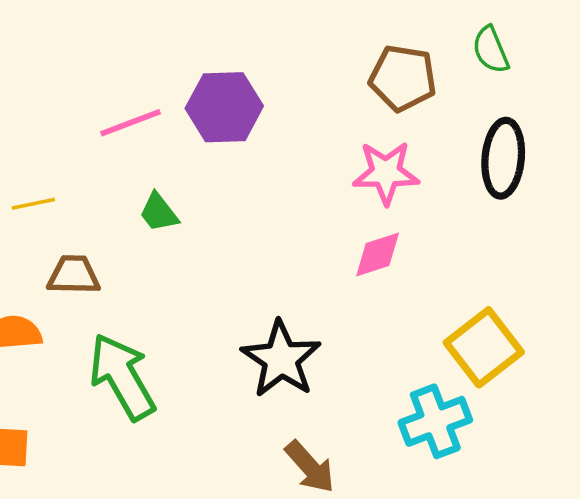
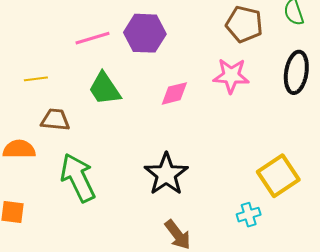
green trapezoid: (159, 213) -> (105, 89), size x1.5
pink diamond: (378, 255) -> (174, 93), moved
cyan cross: (435, 421) -> (249, 215), size x0.6

